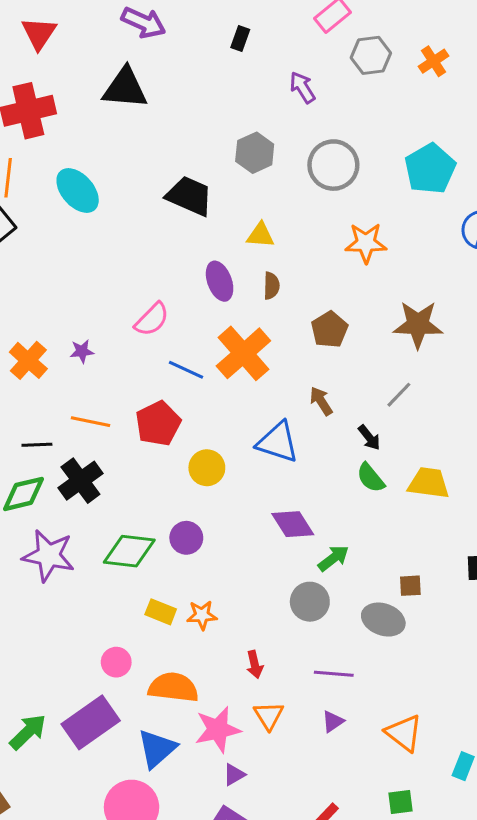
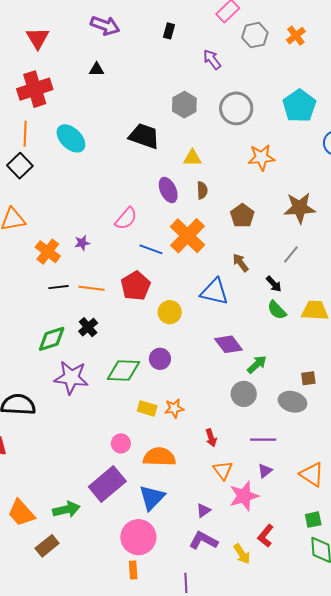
black triangle: (125, 88) -> (97, 69), size x0.5
black line: (37, 445) -> (59, 287), moved
black cross: (80, 481) -> (88, 327), size x0.7
pink star: (218, 730) -> (244, 496), moved
green arrow: (28, 732) -> (66, 509), moved, turned 36

